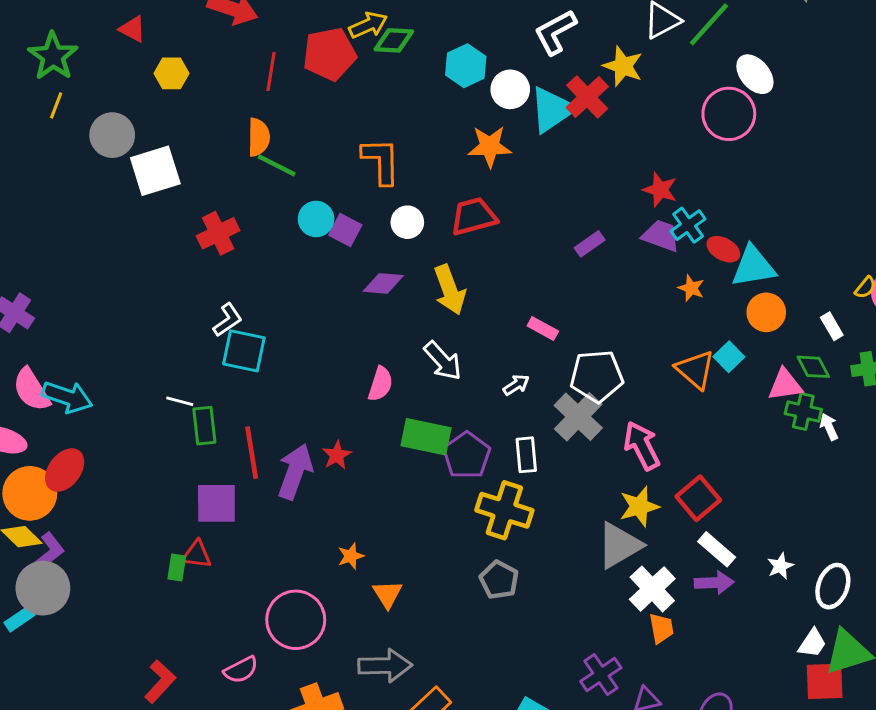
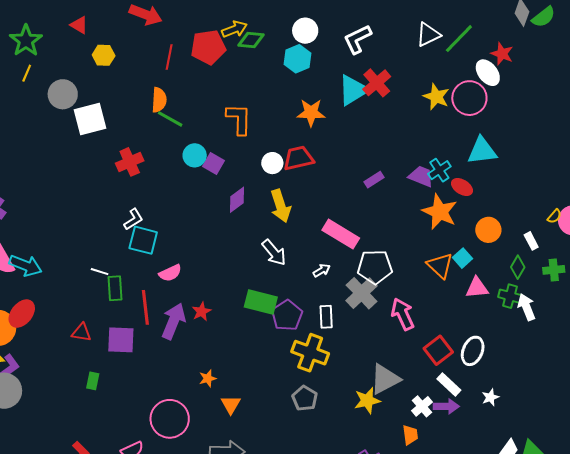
yellow star: (623, 66) -> (436, 97), moved
white circle: (510, 89) -> (305, 31), moved
red star: (660, 190) -> (502, 54), moved
white circle: (407, 222) -> (272, 163), moved
cyan triangle: (753, 267) -> (482, 151), moved
purple diamond: (383, 283) -> (237, 200), turned -44
orange star: (691, 288) -> (440, 212), size x2.0
pink rectangle: (543, 328) -> (341, 234), size x1.8
green diamond: (813, 367) -> (518, 267), turned 55
pink semicircle: (380, 384) -> (170, 273), moved, turned 45
pink triangle: (785, 385) -> (477, 288), moved
white arrow: (829, 427) -> (526, 307), size x1.5
yellow star: (639, 506) -> (367, 400), moved
red triangle: (197, 555) -> (81, 332), moved
white ellipse: (833, 586) -> (473, 351), moved
white cross: (652, 589) -> (422, 406), moved, size x0.7

